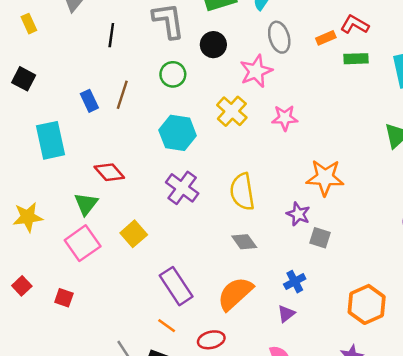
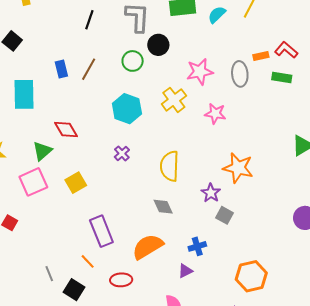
gray ellipse: (279, 37) -> (240, 74), moved
black circle: (213, 45) -> (158, 45), moved
purple cross: (182, 188) -> (122, 153), size x0.6

